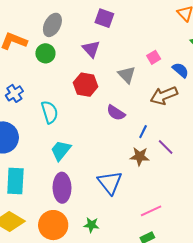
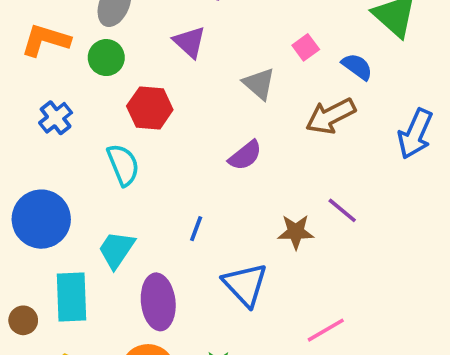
red hexagon: (86, 85) -> (150, 108), moved
blue cross: (14, 93) -> (56, 118), moved
purple semicircle: (116, 113) -> (245, 155), turned -66
blue line: (143, 132) -> (196, 229), moved
cyan trapezoid: (61, 150) -> (116, 250), moved

